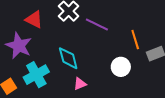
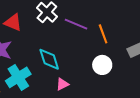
orange line: (135, 40) -> (103, 34), moved

